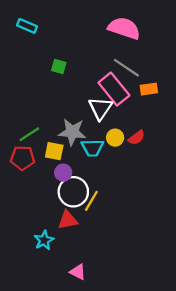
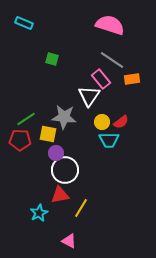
pink rectangle: (114, 89) -> (101, 79), size x0.7
cyan trapezoid: (93, 148) -> (109, 140), moved
yellow line: (91, 201) -> (81, 208), moved

